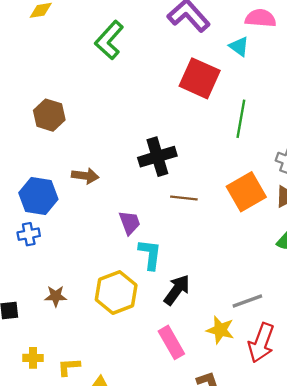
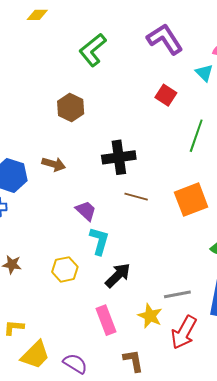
red square: (200, 78) -> (166, 95), size x0.6
brown hexagon: (49, 115) -> (71, 107), moved
purple trapezoid: (130, 223) -> (86, 211), turned -35
yellow hexagon: (116, 292) -> (65, 269), size x0.7

